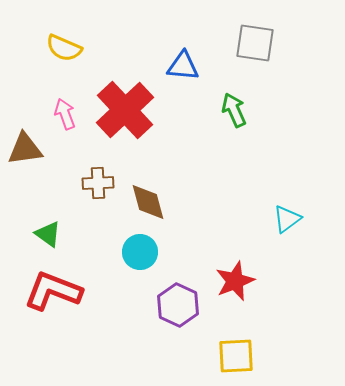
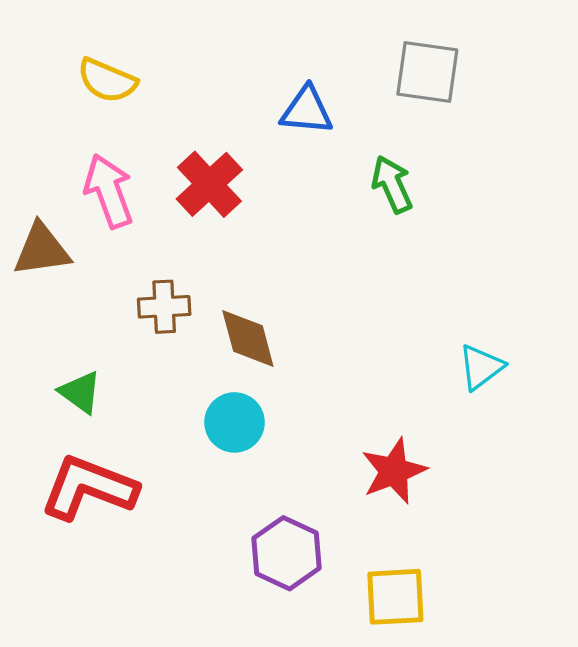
red cross: (125, 110) -> (209, 184), size x0.7
pink arrow: (65, 114) -> (109, 191), size x1.4
purple hexagon: (178, 305) -> (286, 553), moved

